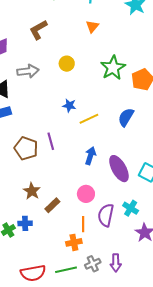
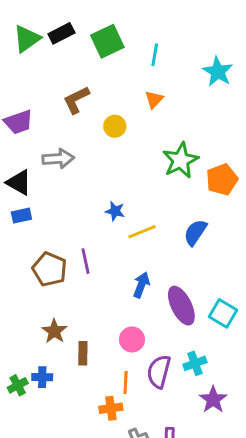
yellow circle: (67, 64) -> (115, 126), moved
brown rectangle: (52, 205) -> (83, 353), turned -49
cyan cross: (131, 208) -> (195, 363), turned 35

